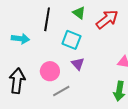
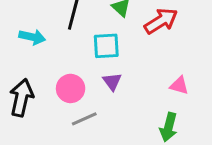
cyan square: (71, 40) -> (106, 46), turned -30

